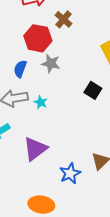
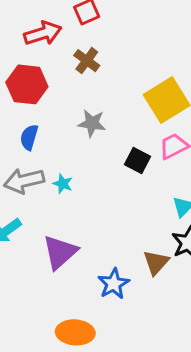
red hexagon: (38, 38) -> (27, 84), moved
gray star: (51, 63) -> (92, 123), moved

